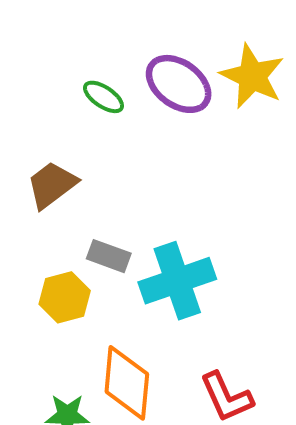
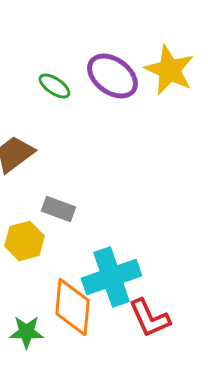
cyan cross: (177, 281) -> (111, 277), moved

